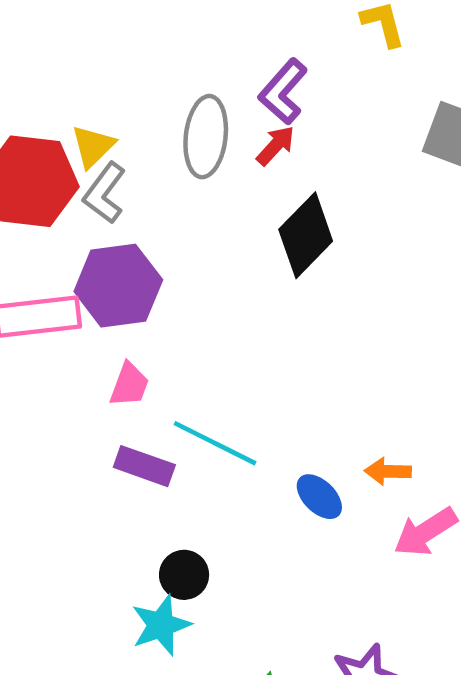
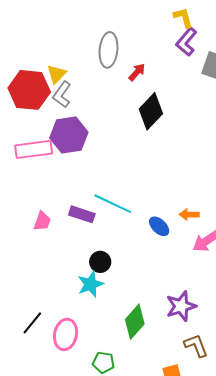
purple L-shape: (283, 92) -> (186, 42), moved
gray ellipse: (206, 137) -> (108, 50), moved
pink trapezoid: (129, 385) -> (42, 221), moved

